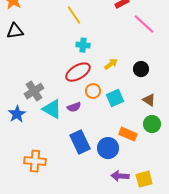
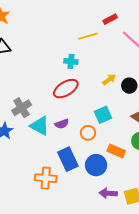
yellow line: (74, 15) -> (88, 36), moved, turned -72
yellow arrow: (111, 64) -> (109, 80), moved
orange circle: (93, 91) -> (88, 133), moved
orange cross: (35, 161) -> (46, 178), moved

